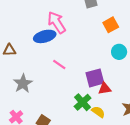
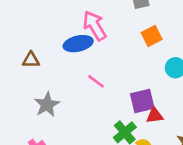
orange square: (111, 25) -> (152, 36), moved

